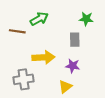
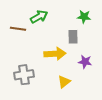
yellow arrow: (43, 57) -> (55, 54), moved
purple star: (73, 66) -> (85, 62), moved

